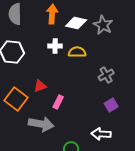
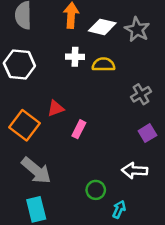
gray arrow: (41, 124) -> (36, 171), moved, turned 30

